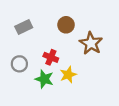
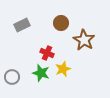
gray circle: (19, 64) -> (12, 77), moved

